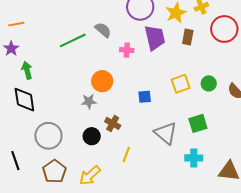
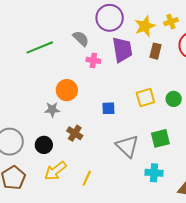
gray semicircle: (103, 30) -> (81, 39), moved
black circle: (92, 136) -> (44, 145), moved
yellow line: (126, 154) -> (87, 178), moved
yellow arrow: (90, 176) -> (55, 171), moved

